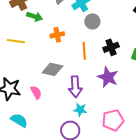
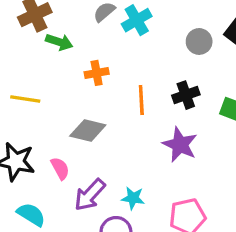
gray circle: (92, 21) -> (199, 41), moved
yellow line: (16, 41) -> (25, 99), moved
purple arrow: (75, 87) -> (90, 195), moved, turned 45

